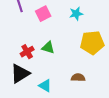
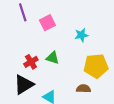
cyan star: (76, 14) -> (81, 35), moved
yellow pentagon: (92, 43) -> (96, 66), moved

